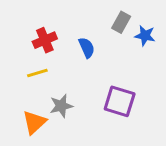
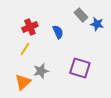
gray rectangle: (121, 22) -> (81, 15), turned -72
yellow line: (37, 73) -> (25, 49), turned -40

